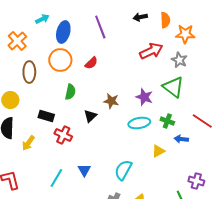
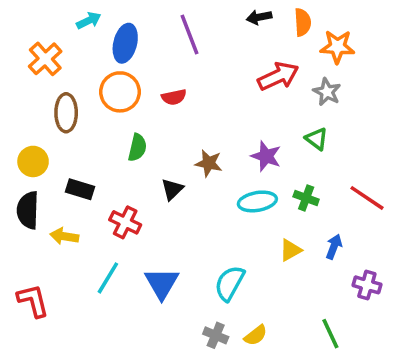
red semicircle: (91, 63) -> (174, 97), turned 32
green triangle: (173, 87) -> (317, 139), size x0.6
black rectangle: (46, 116) -> (80, 189), moved
blue arrow: (181, 139) -> (334, 247), moved, turned 104
yellow arrow: (28, 143) -> (64, 236), turned 63
blue triangle: (84, 170) -> (162, 283), size x1.5
cyan line: (56, 178) -> (108, 278), moved
purple cross: (196, 181) -> (367, 285), moved

